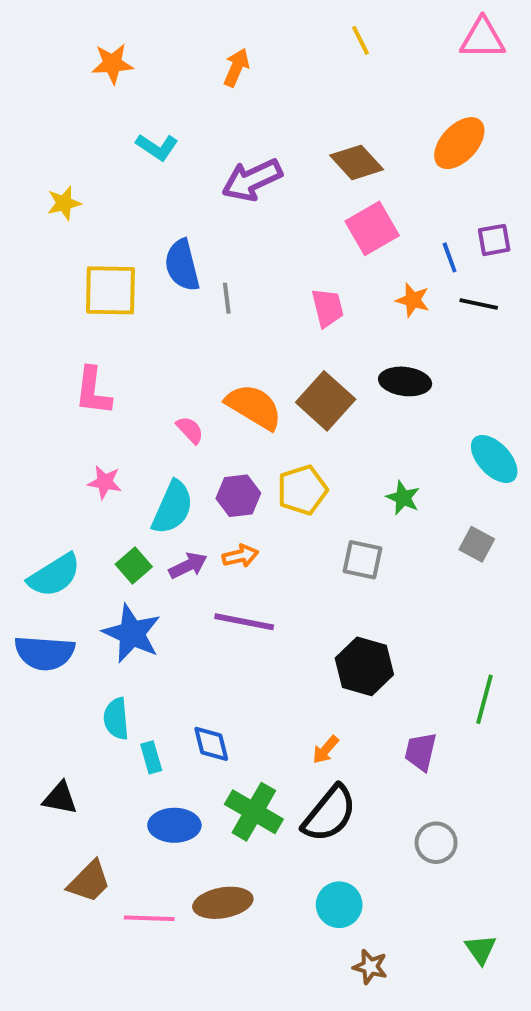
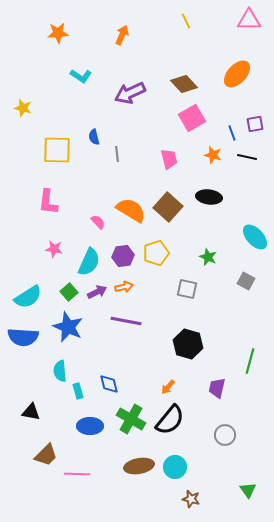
yellow star: (64, 203) -> (23, 108), moved, turned 30
blue semicircle: (182, 265) -> (94, 137), size x0.6
brown ellipse: (223, 903) -> (139, 466), moved

